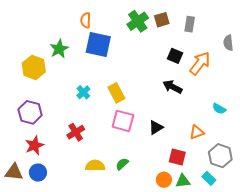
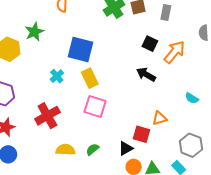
blue square: (98, 45) -> (80, 49), moved
black triangle: (156, 128) -> (126, 148), moved
red cross: (76, 132) -> (47, 116), size x1.4
orange triangle: (197, 132) -> (159, 118), moved
red square: (177, 157) -> (142, 134), moved

